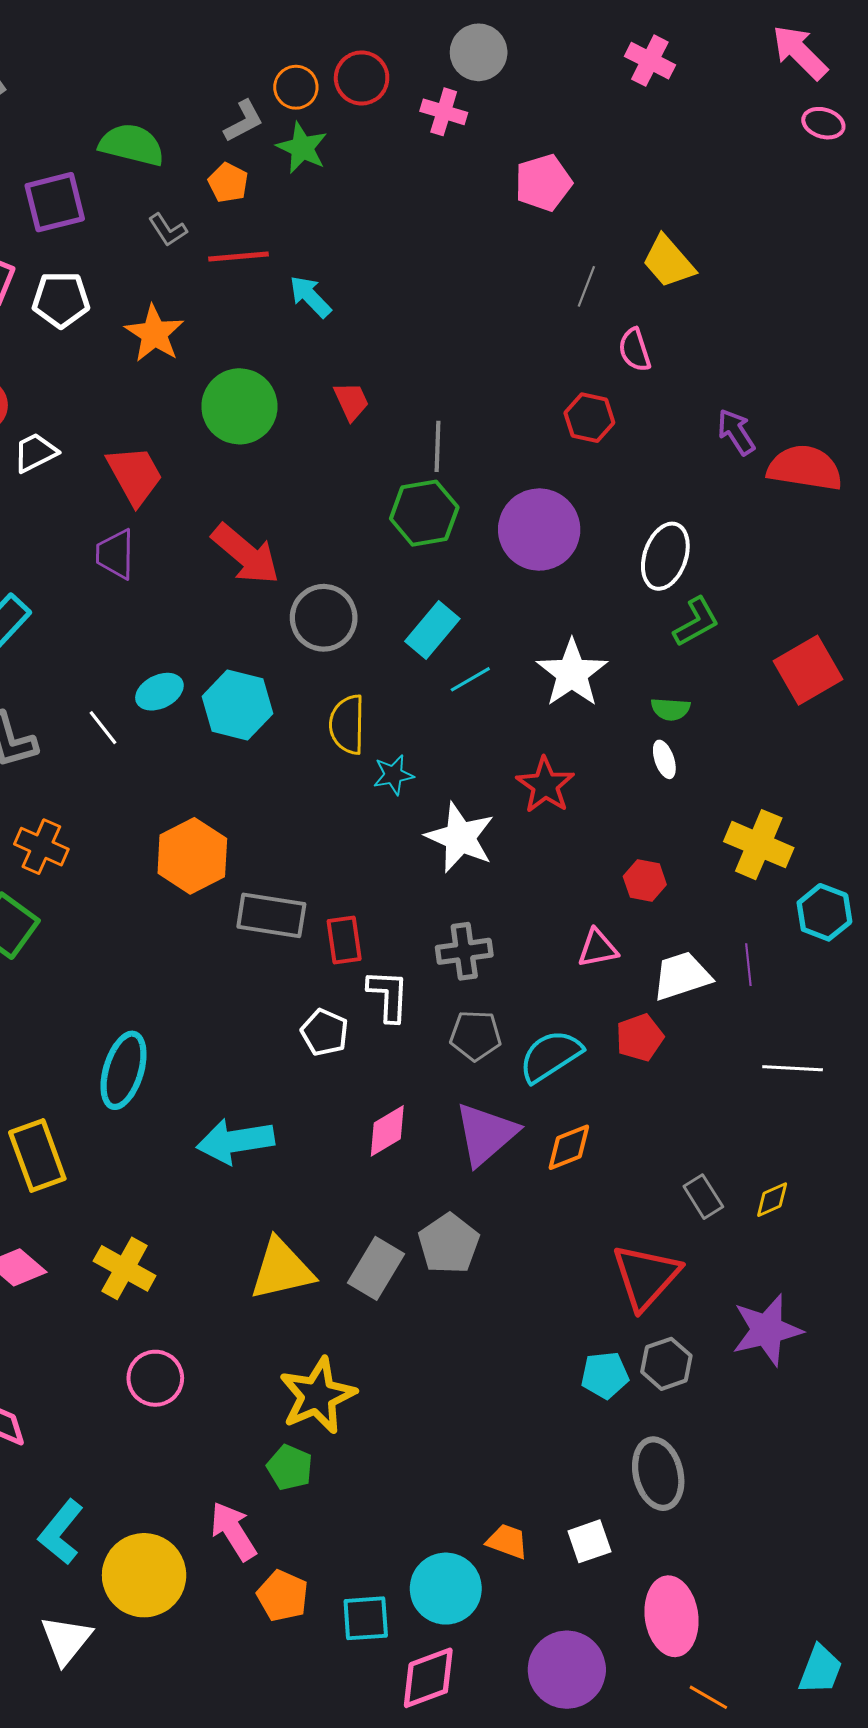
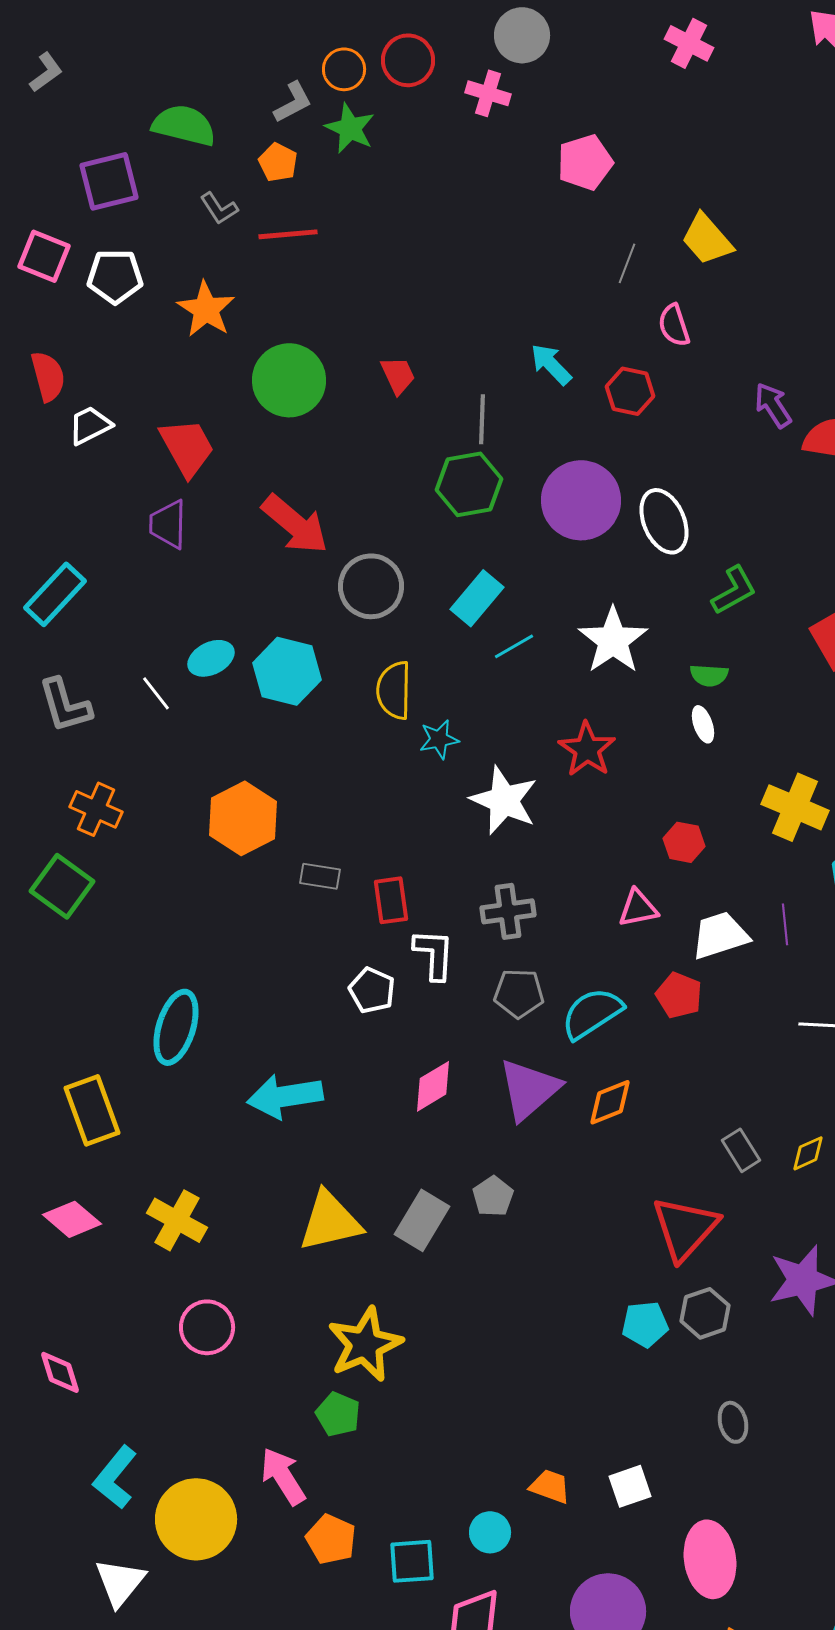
cyan arrow: (310, 297) -> (551, 364), moved
white ellipse: (665, 556) -> (664, 521), moved, turned -42
gray rectangle: (271, 915) -> (320, 876), size x0.6
red pentagon: (640, 1037) -> (679, 995), turned -30
gray pentagon: (449, 1244) -> (493, 1196), size x0.7
gray ellipse: (658, 1474) -> (733, 1422), moved, size x0.6
cyan circle: (446, 1589) -> (490, 1532), size x0.6

